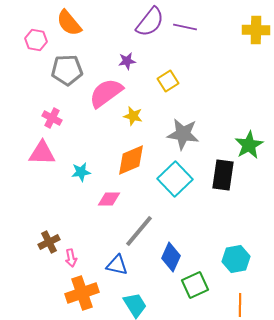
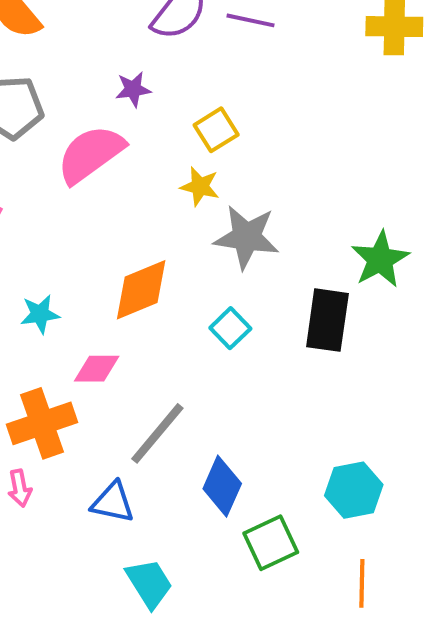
yellow star: (133, 116) -> (200, 186), moved
cyan square: (175, 179) -> (230, 328), size x0.6
orange cross: (82, 293) -> (42, 423), moved

